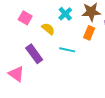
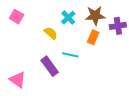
pink square: (25, 18) -> (17, 17), moved
purple rectangle: (34, 54) -> (50, 66), moved

